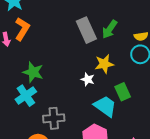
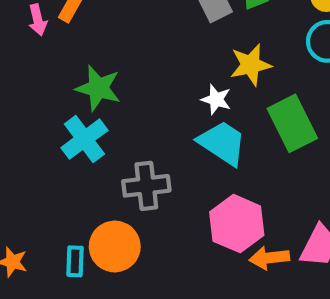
green rectangle: (123, 92) -> (292, 123), size x1.4
cyan trapezoid: (105, 106) -> (222, 143), moved

